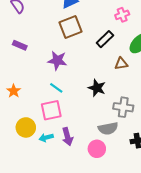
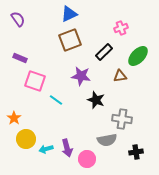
purple star: (57, 60) -> (81, 76), moved
orange star: (14, 91) -> (14, 118), moved
pink square: (51, 110) -> (35, 81), moved, turned 30
pink circle: (97, 149) -> (87, 159), moved

